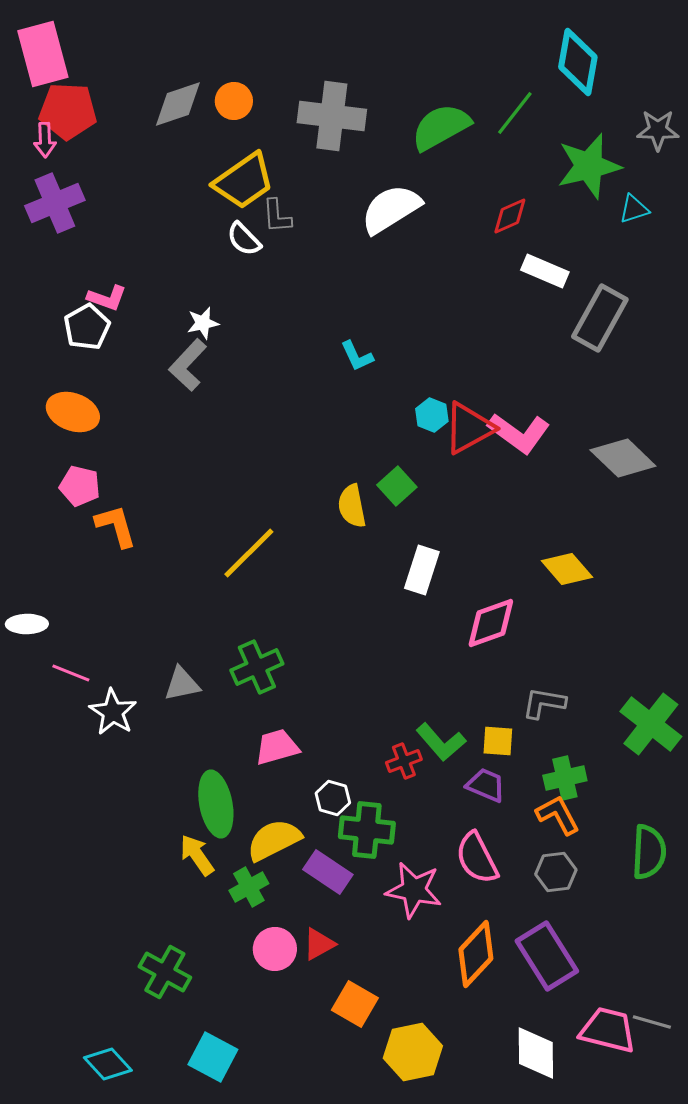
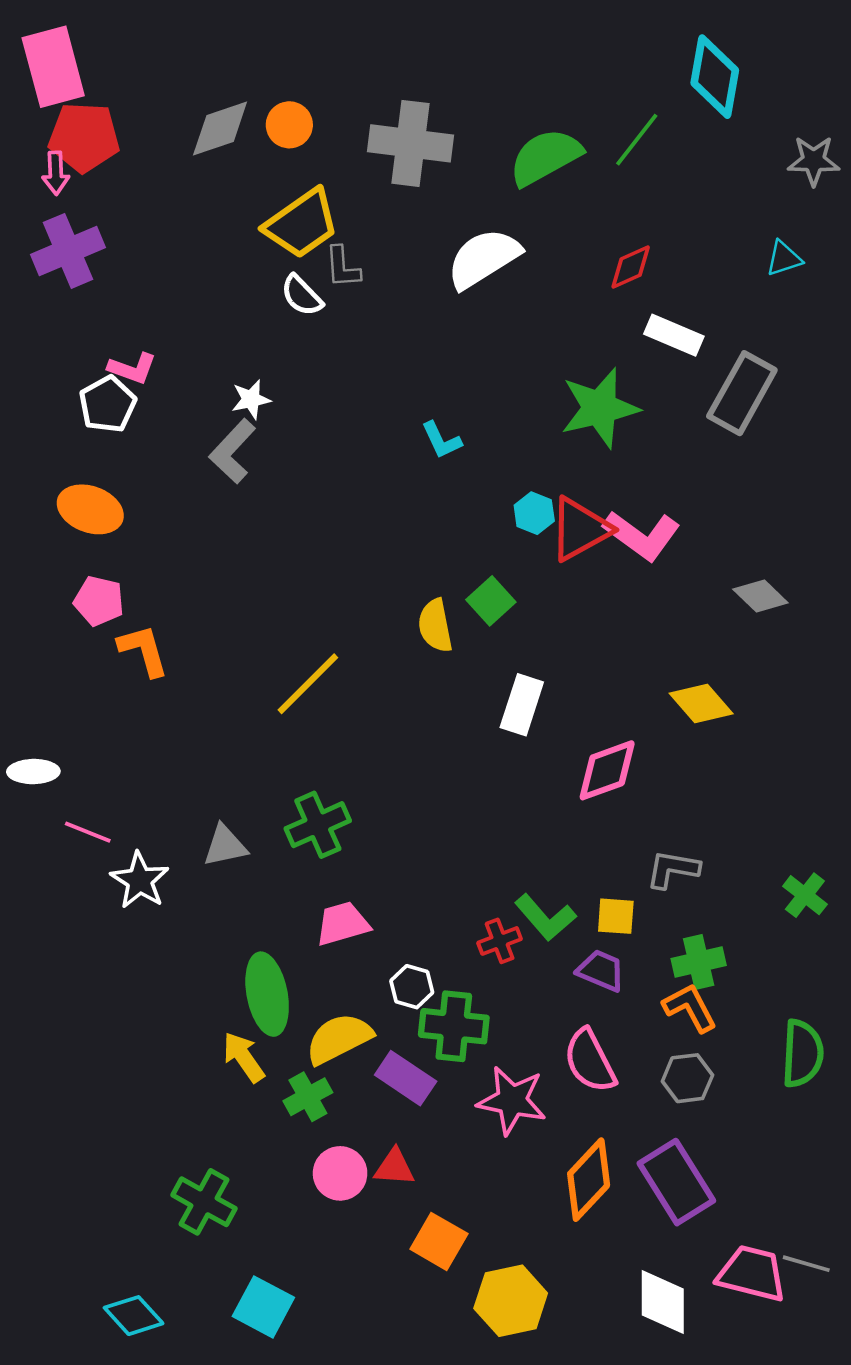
green star: (589, 166) -> (600, 408), moved
gray diamond: (623, 458) -> (760, 596), moved, size x0.7
green cross: (651, 724) -> (805, 895), size x0.6
red triangle: (319, 944) -> (394, 1167), turned 33

